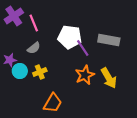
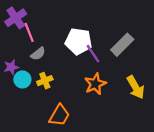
pink line: (34, 23) -> (29, 32), moved
gray rectangle: (109, 40) -> (122, 45), turned -55
yellow arrow: (109, 78) -> (136, 87), moved

